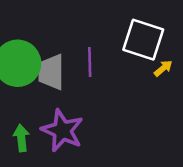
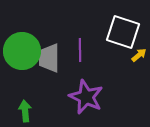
purple star: (62, 130) -> (86, 97), moved

